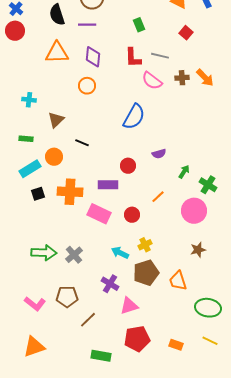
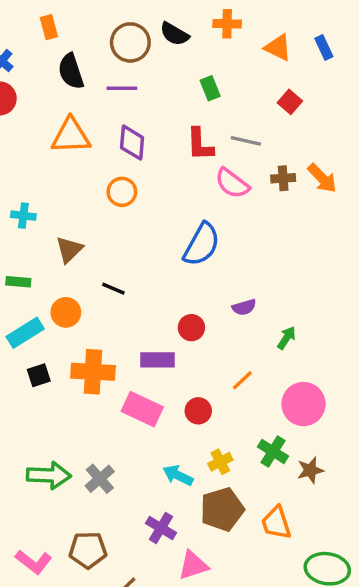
green cross: (208, 185) -> (273, 452), moved

